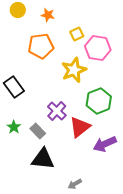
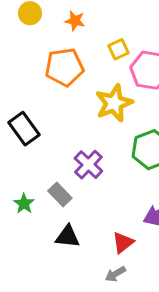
green star: (14, 127) -> (24, 204), moved
red triangle: (80, 127) -> (123, 243), moved, size x0.7
black triangle: (43, 159) -> (67, 237), size x0.7

